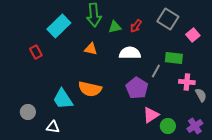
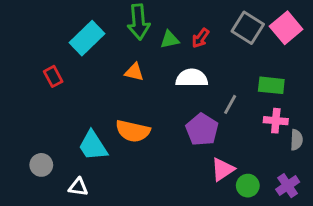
pink square: (193, 35) -> (286, 28), moved, size x1.5
green rectangle: (174, 58) -> (271, 85), moved
gray semicircle: (201, 95) -> (296, 140), turned 32

